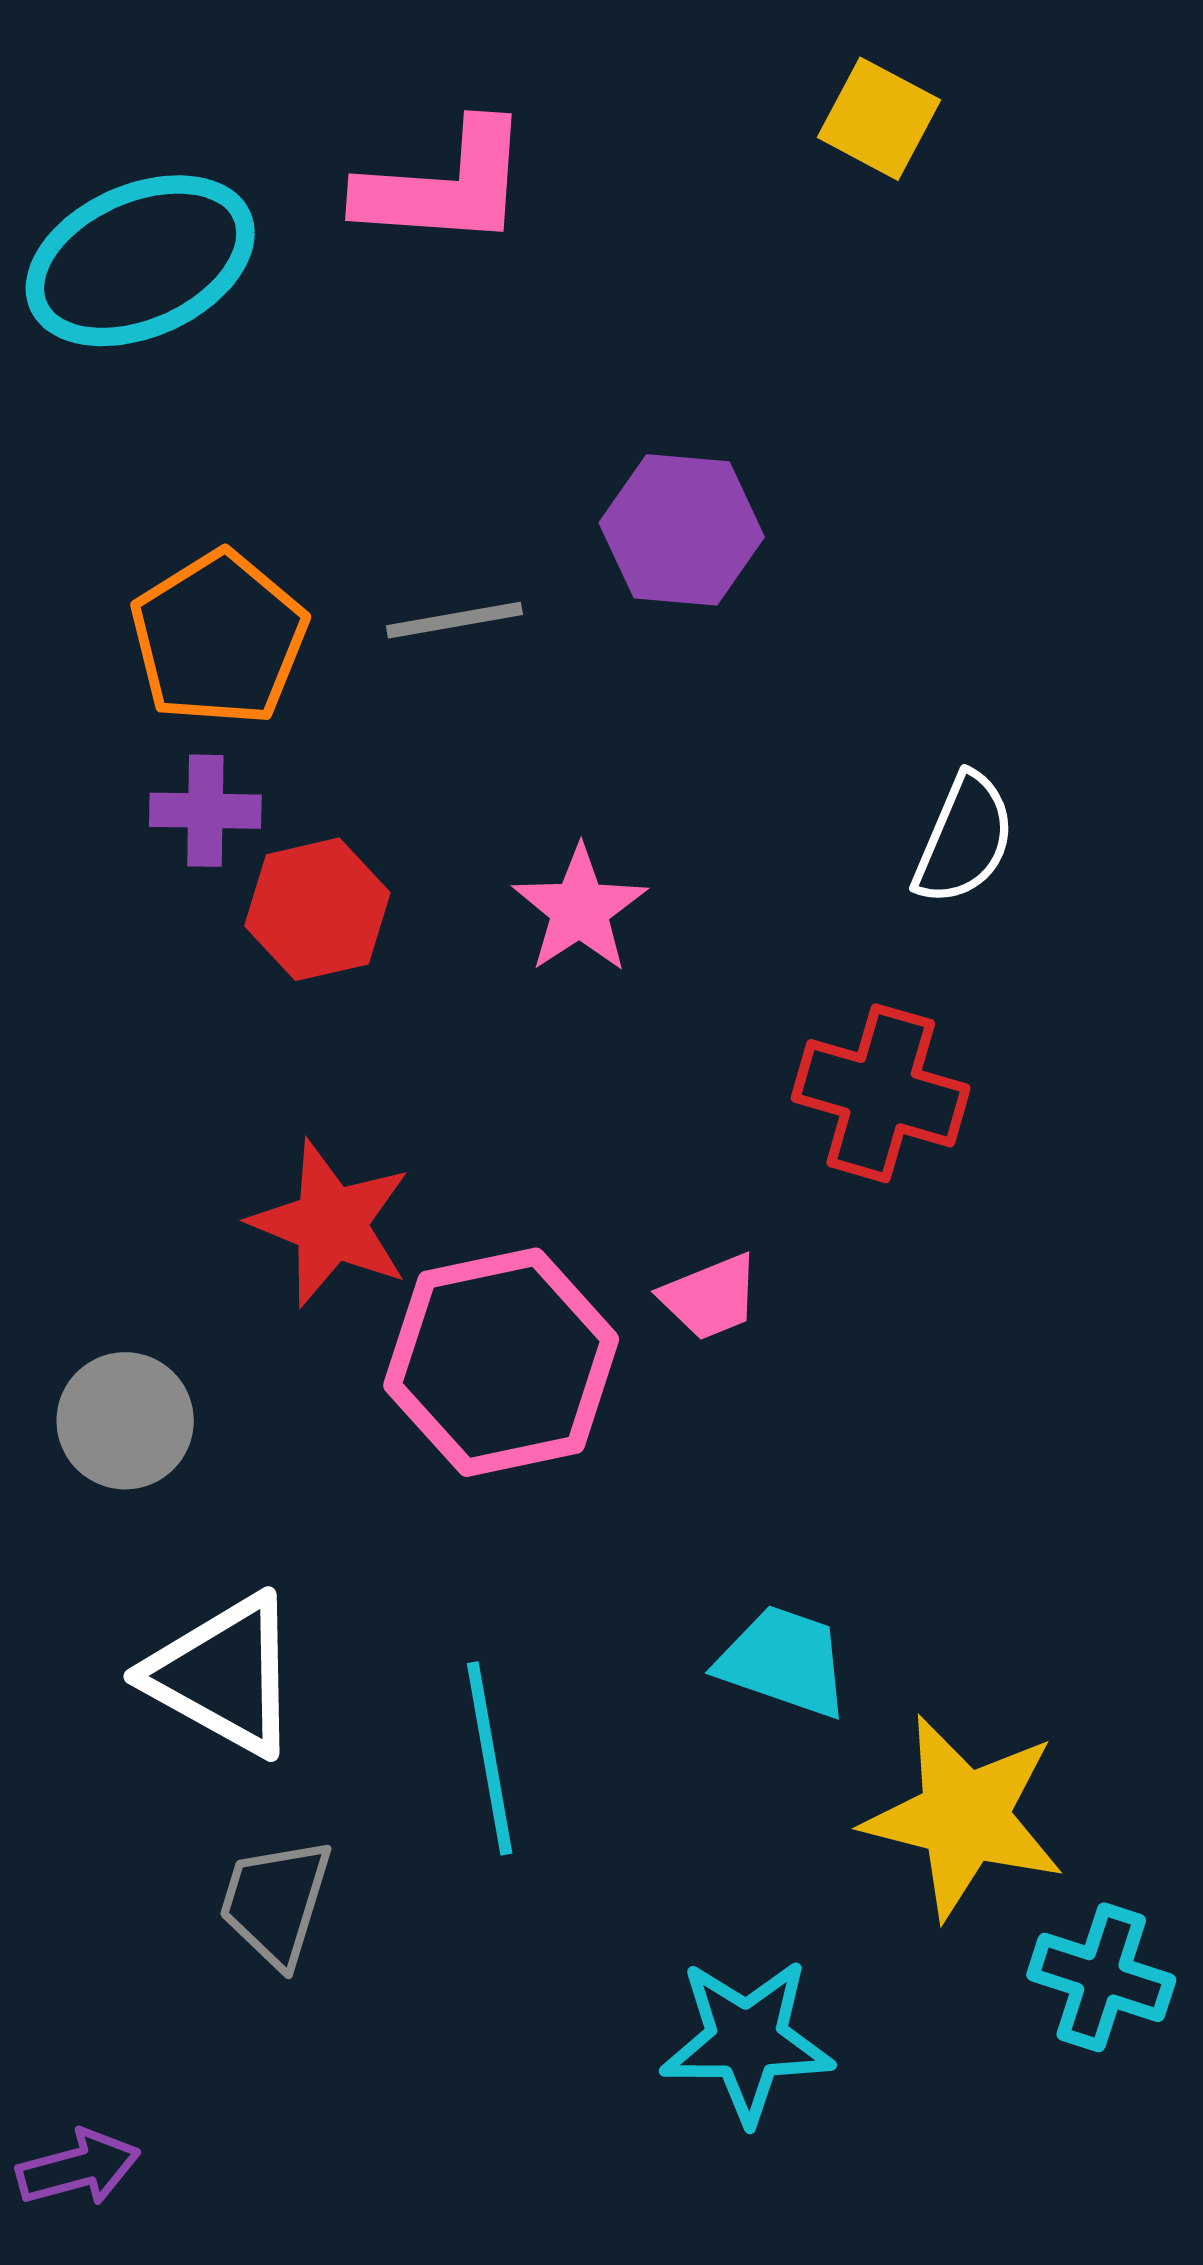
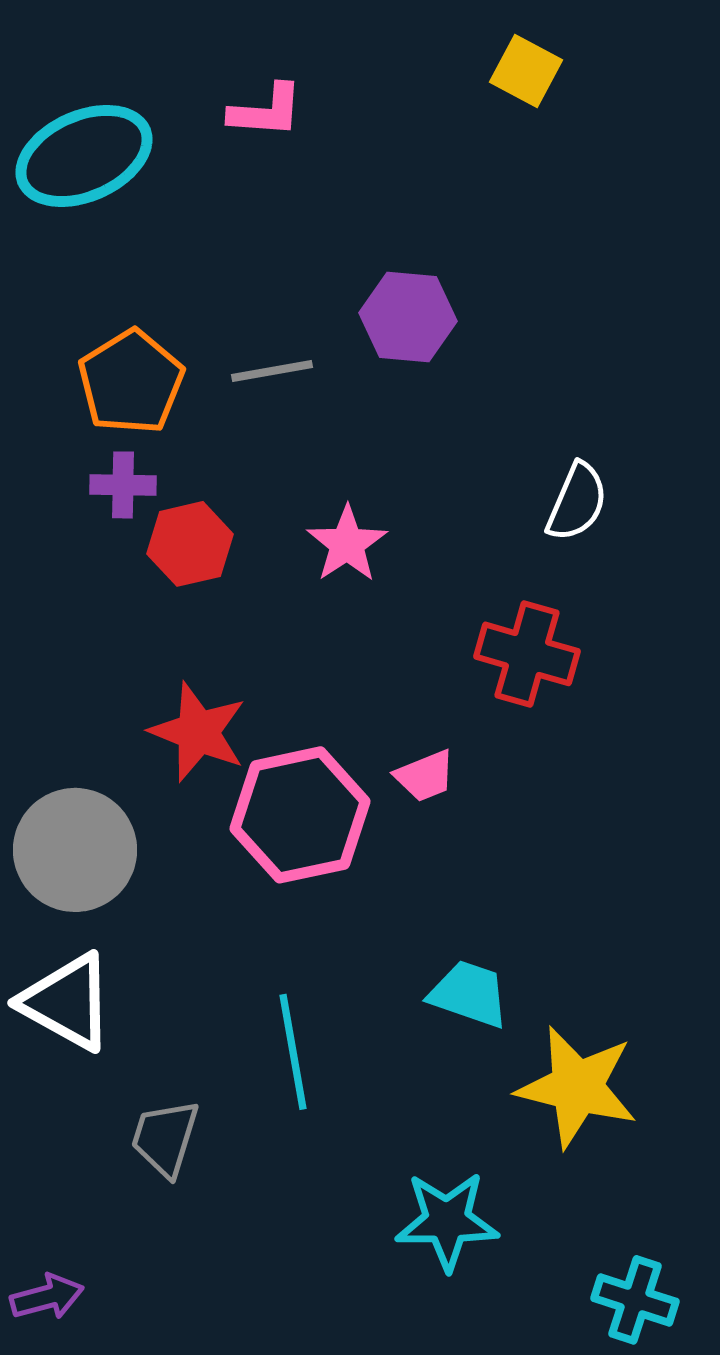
pink L-shape: (444, 186) -> (266, 111), size x0.7
gray circle: (125, 1421) -> (75, 850), size x1.5
white triangle: (224, 1675) -> (67, 1002), moved
cyan cross: (1101, 1977) -> (635, 1300), moved

